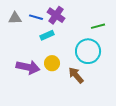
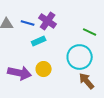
green line: (98, 26) -> (90, 32), turned 40
brown arrow: (76, 75) -> (87, 81), moved

